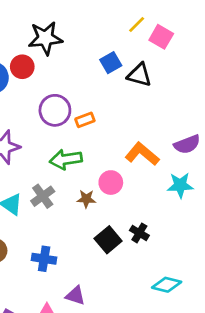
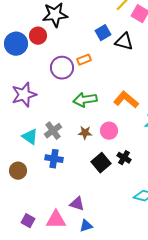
orange rectangle: (85, 120) -> (84, 60), moved
green arrow: (66, 159) -> (85, 100), moved
pink circle: (111, 183) -> (109, 131), moved
blue cross: (44, 259) -> (54, 159), moved

